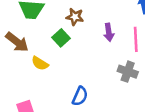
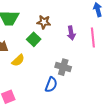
yellow semicircle: (40, 63) -> (18, 60), turned -72
gray cross: (128, 72) -> (63, 67), moved

